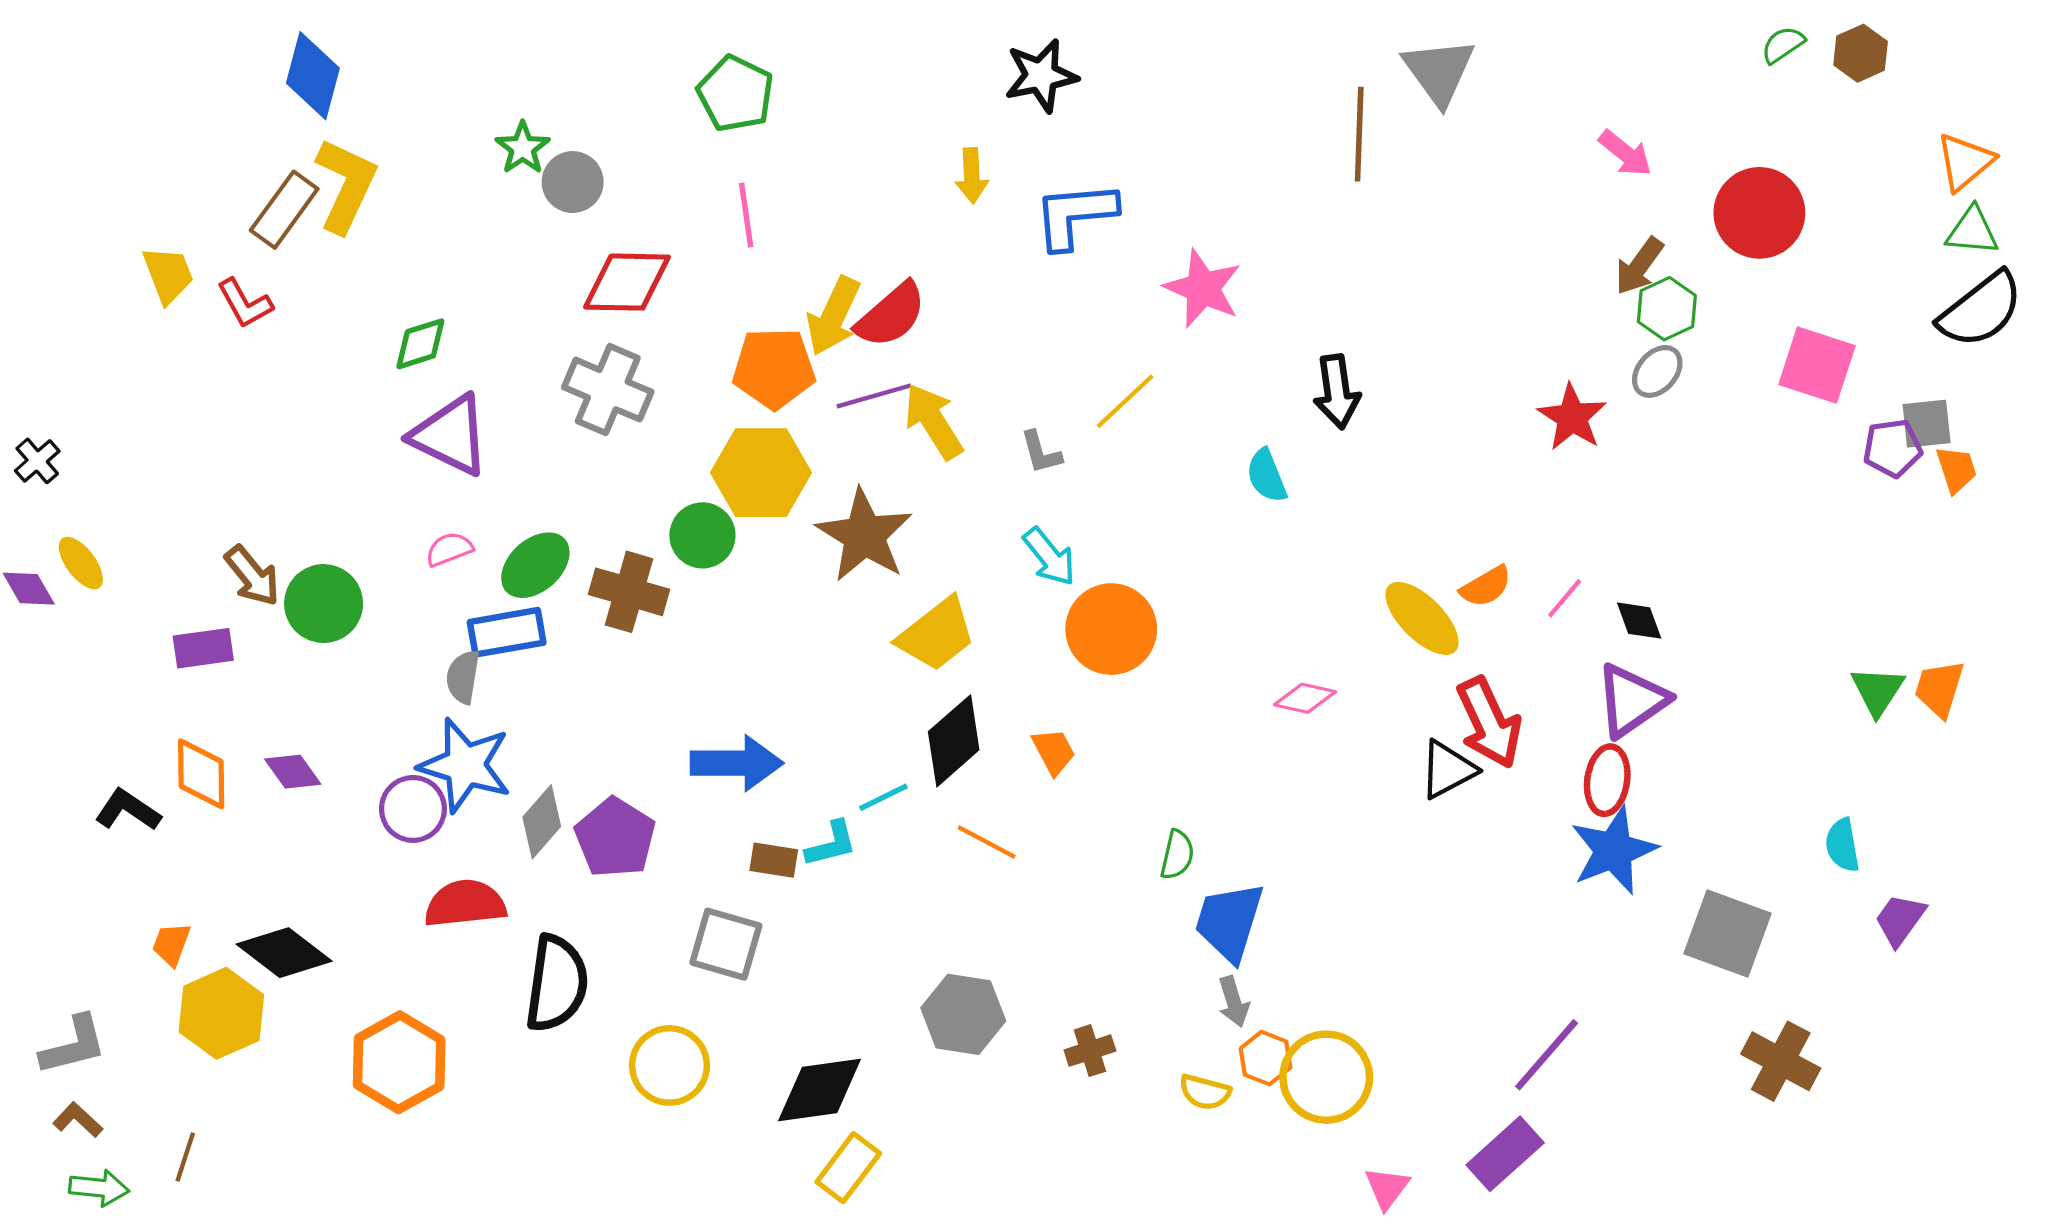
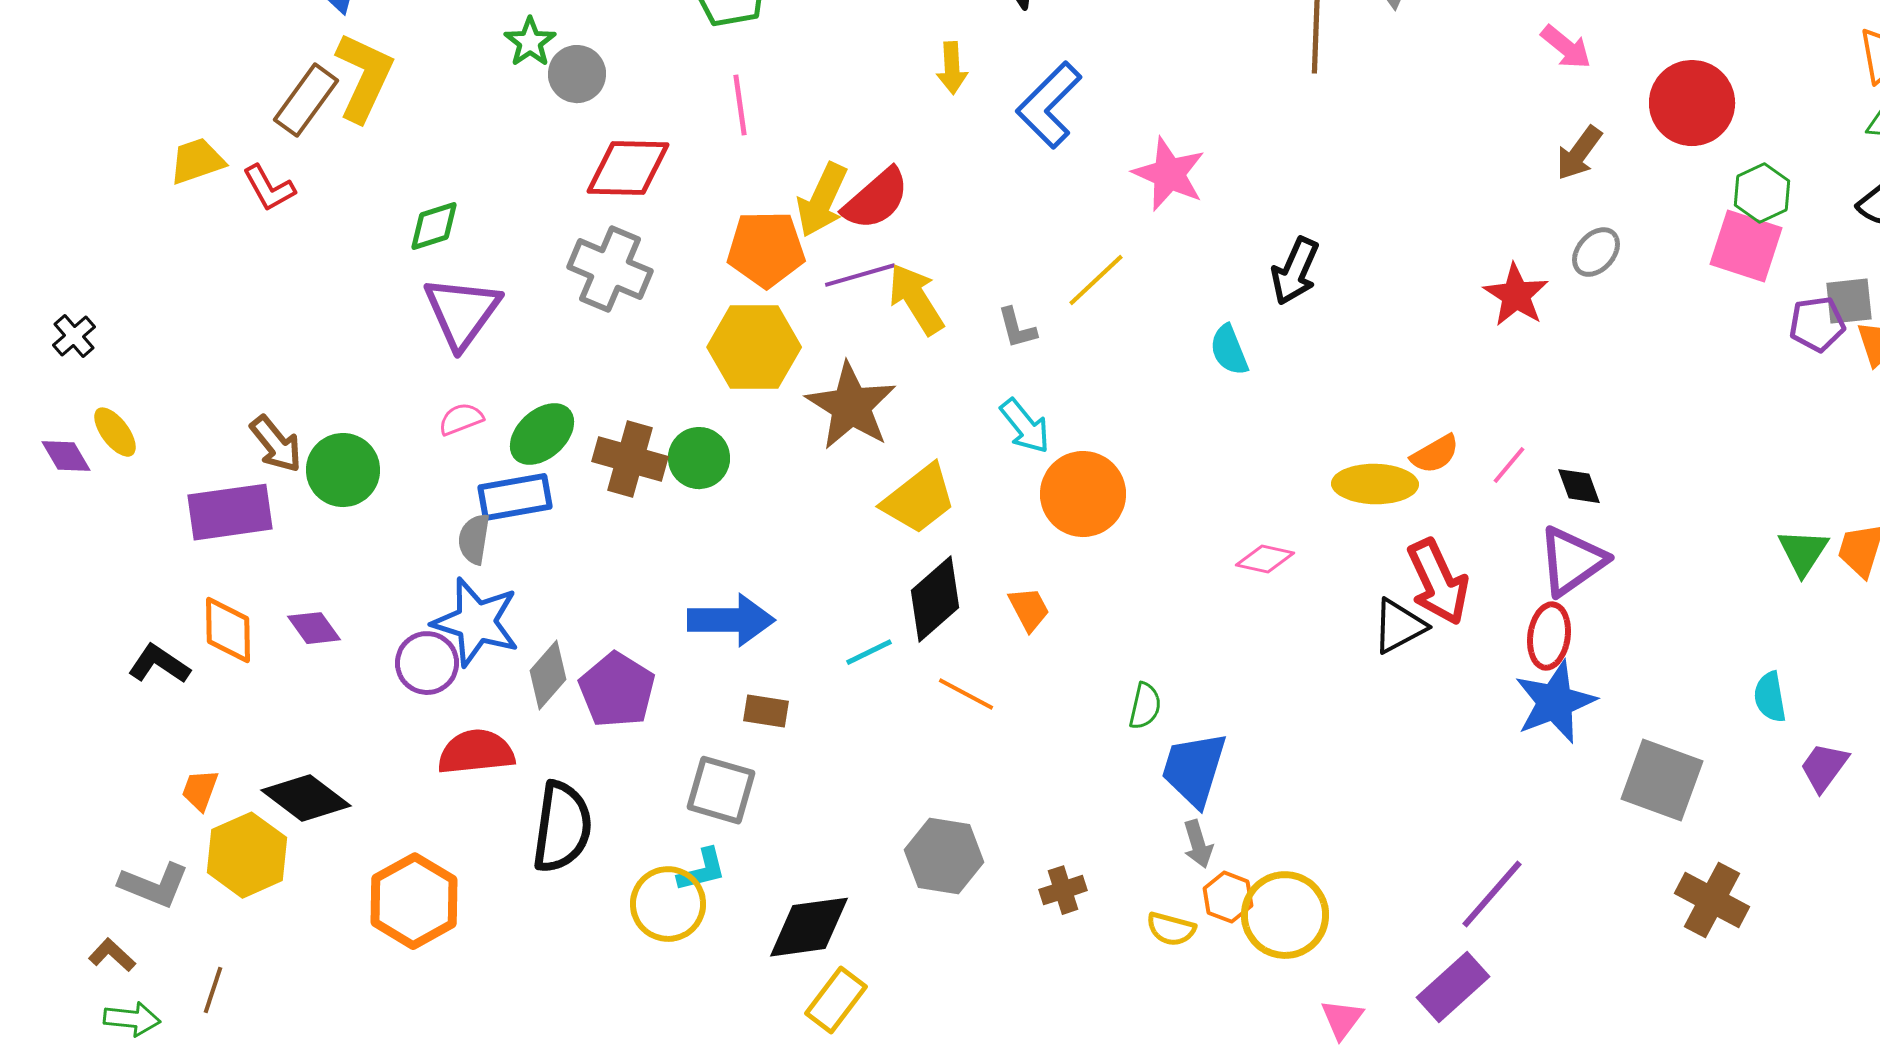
blue L-shape: (1075, 215) -> (1049, 105), turned -40
yellow trapezoid: (168, 275) -> (197, 161), turned -88
green hexagon: (1667, 309) -> (1762, 193), moved
black arrow: (1337, 392) -> (1295, 271), turned 32
purple triangle: (450, 435) -> (462, 312), turned 40
green circle: (702, 535) -> (699, 458), moved
yellow ellipse: (1422, 618) -> (1375, 484), turned -44
purple rectangle: (203, 648) -> (230, 512), size x1.5
cyan L-shape: (831, 844) -> (702, 870), moved
gray L-shape: (73, 1045) -> (154, 885), moved, turned 36

